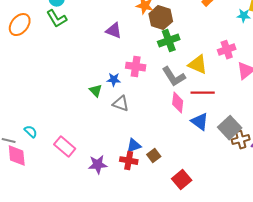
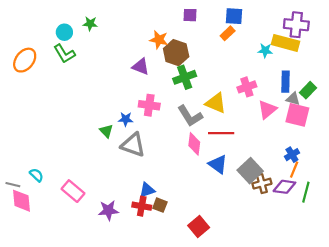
purple triangle: (114, 31) -> (141, 67), moved
gray triangle: (121, 104) -> (133, 145), size x1.4
brown square: (154, 156) -> (160, 205), moved, turned -32

